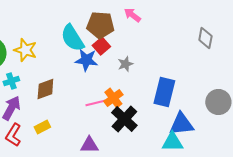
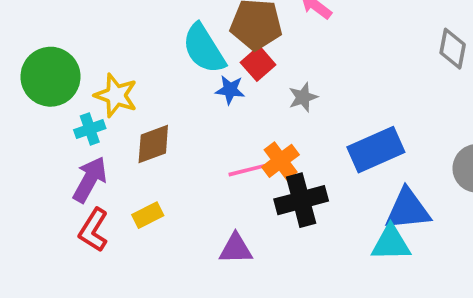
yellow star: (25, 50) -> (116, 95), moved
blue star: (86, 60) -> (230, 90), size x0.7
blue rectangle: (164, 92) -> (376, 150), turned 52
black cross: (124, 119) -> (301, 200), turned 32

